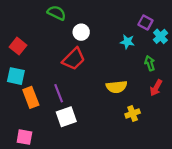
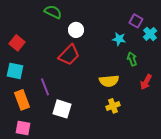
green arrow: (150, 63) -> (132, 59), moved
purple line: (59, 93) -> (45, 87), moved
orange rectangle: (31, 97) -> (22, 100), moved
yellow cross: (133, 114) -> (113, 106), moved
white square: (66, 117) -> (62, 109), turned 36

